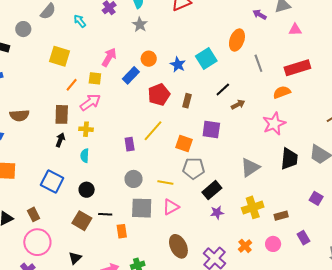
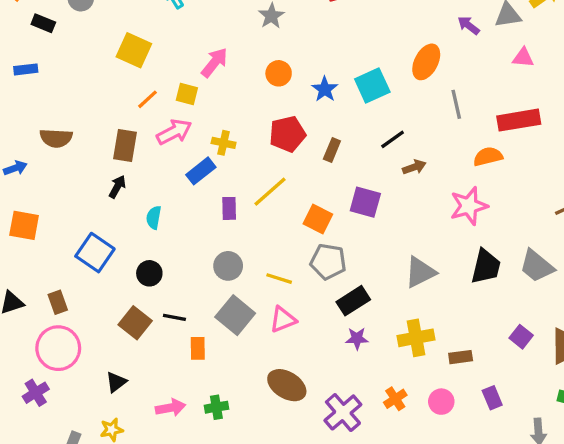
blue rectangle: (131, 75) -> (201, 171), moved
yellow cross: (86, 129) -> (224, 143), moved
gray square: (142, 208) -> (235, 315), turned 30
brown ellipse: (178, 246) -> (287, 385), turned -40

